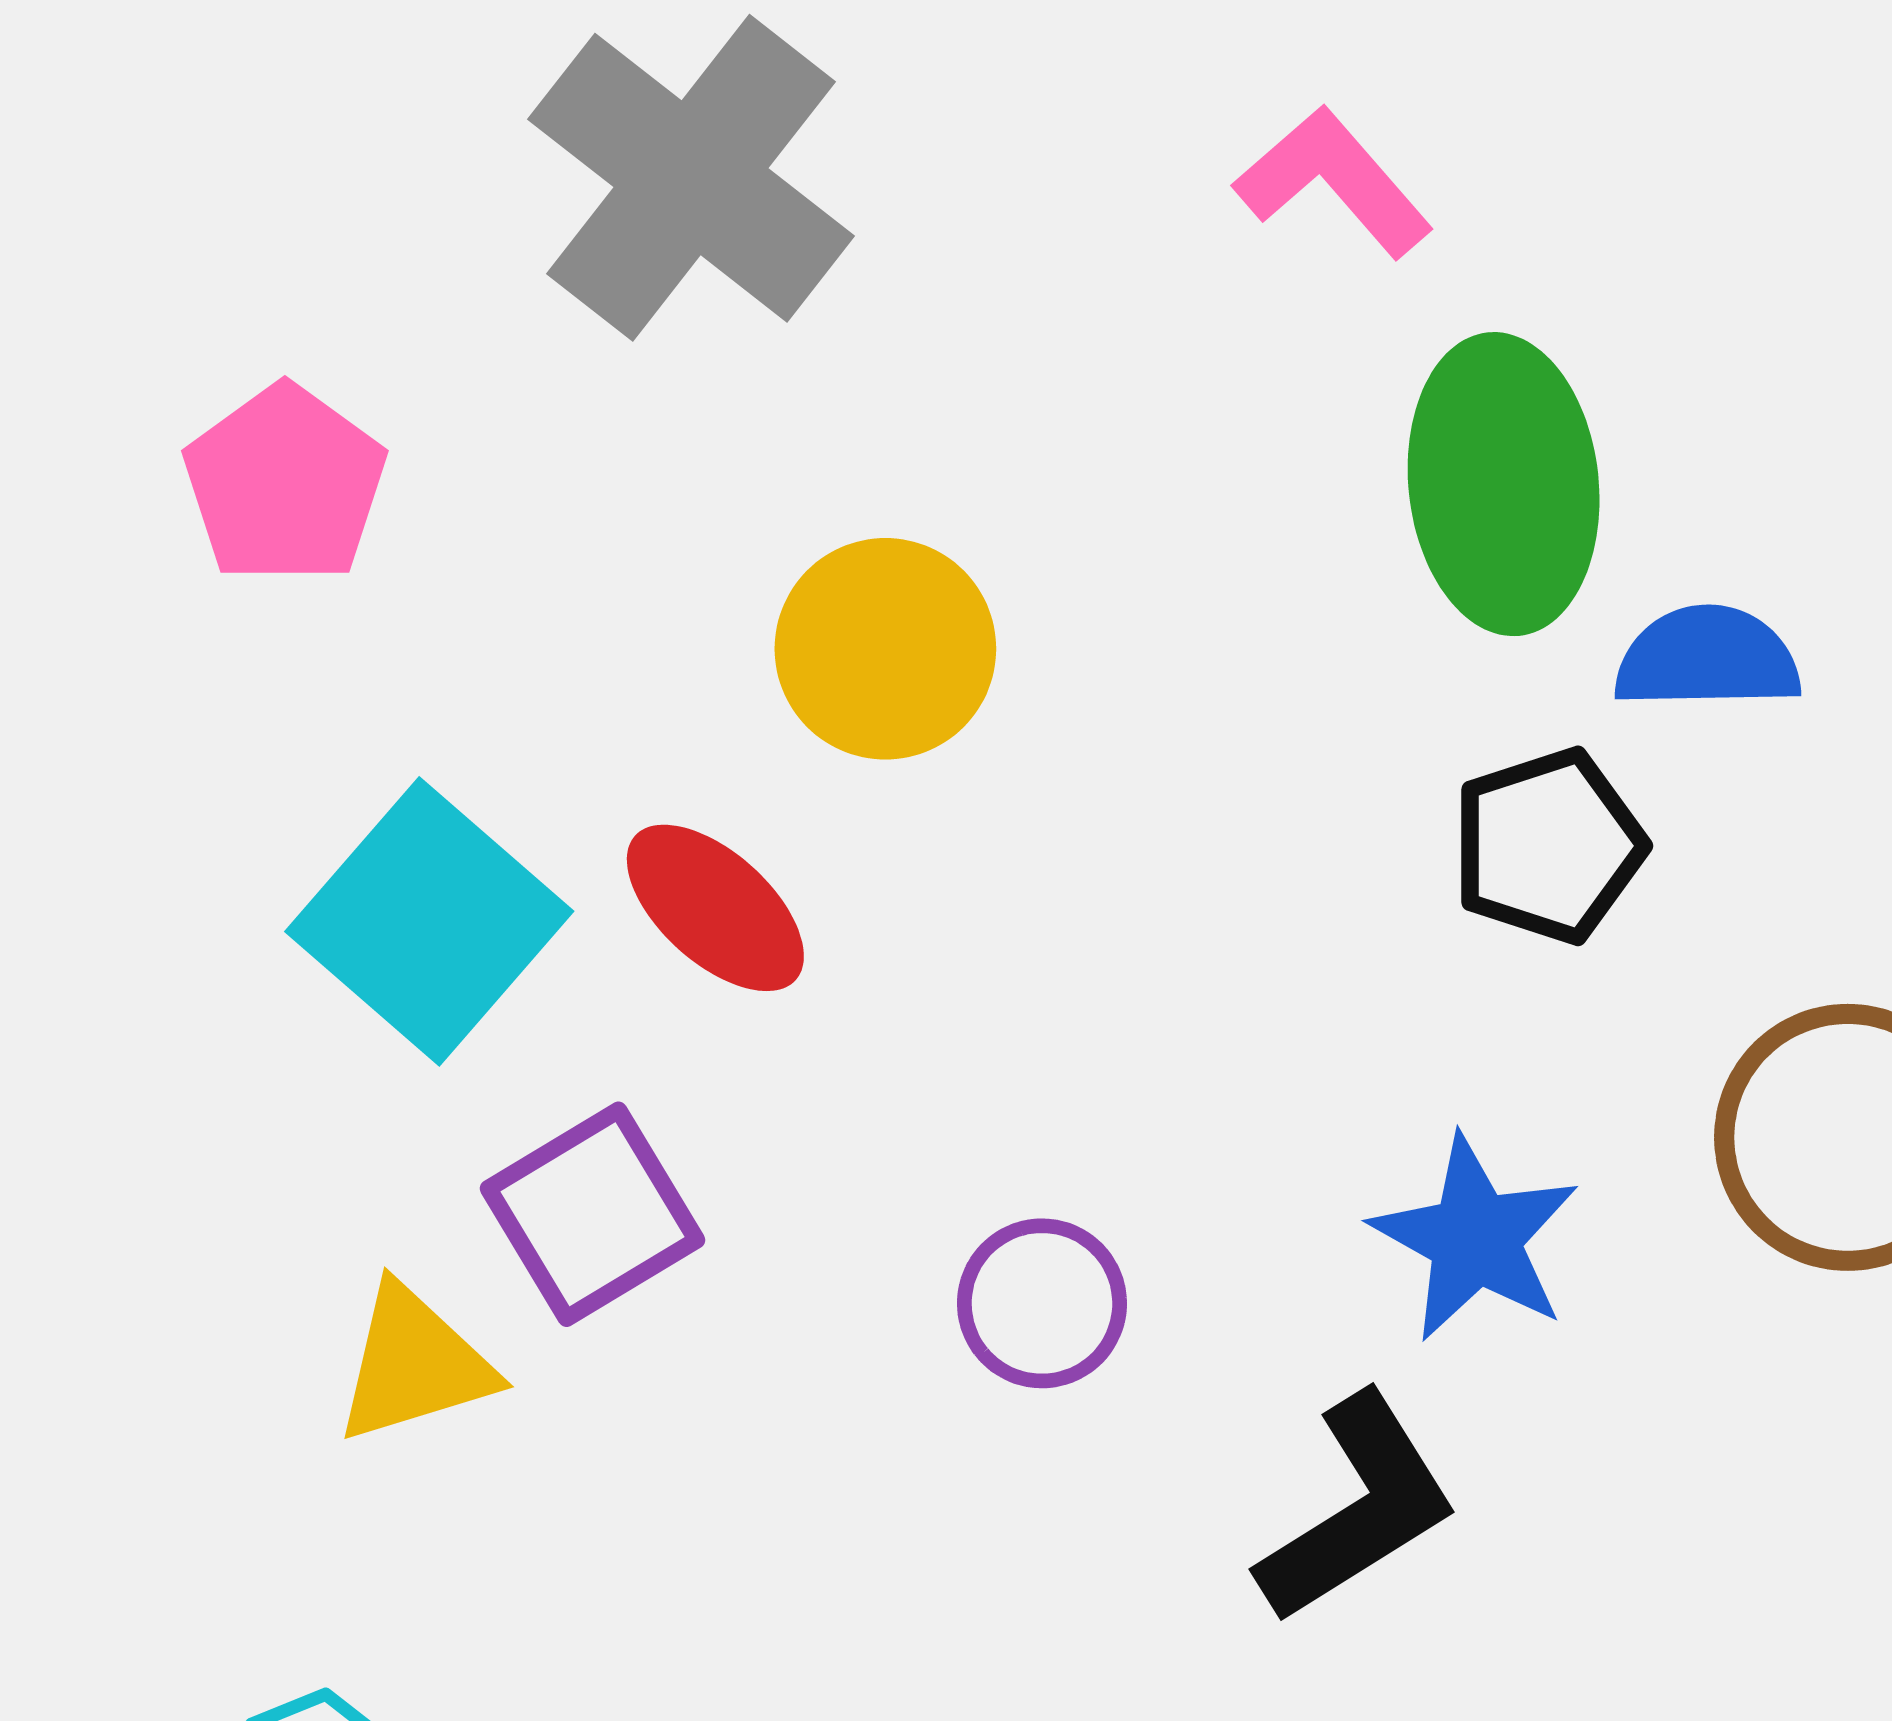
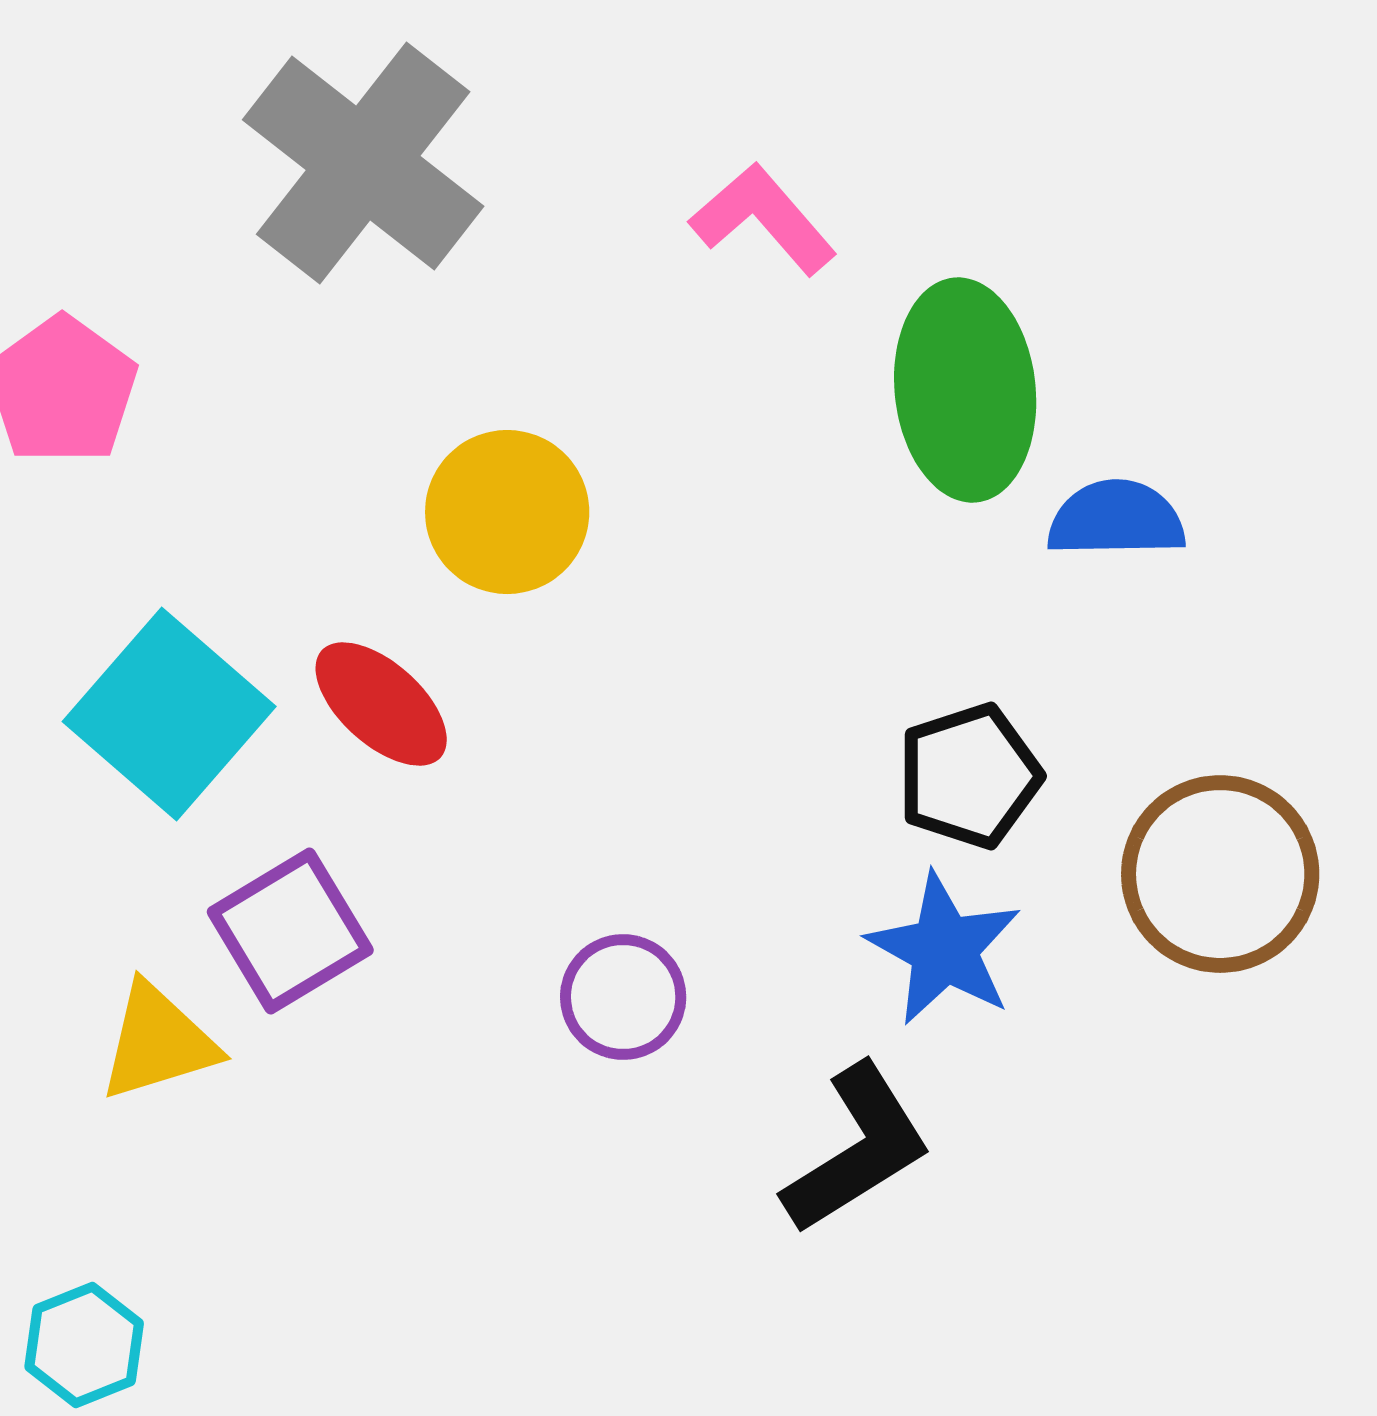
pink L-shape: (1333, 182) -> (763, 219), moved
black pentagon: (1548, 846) -> (969, 776), moved

